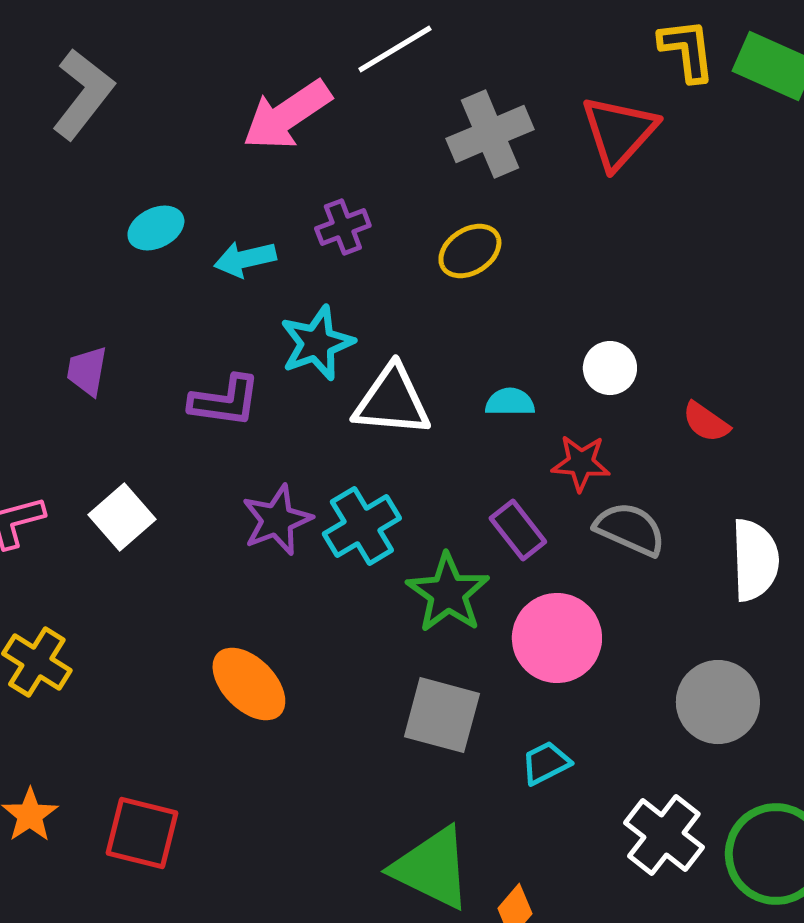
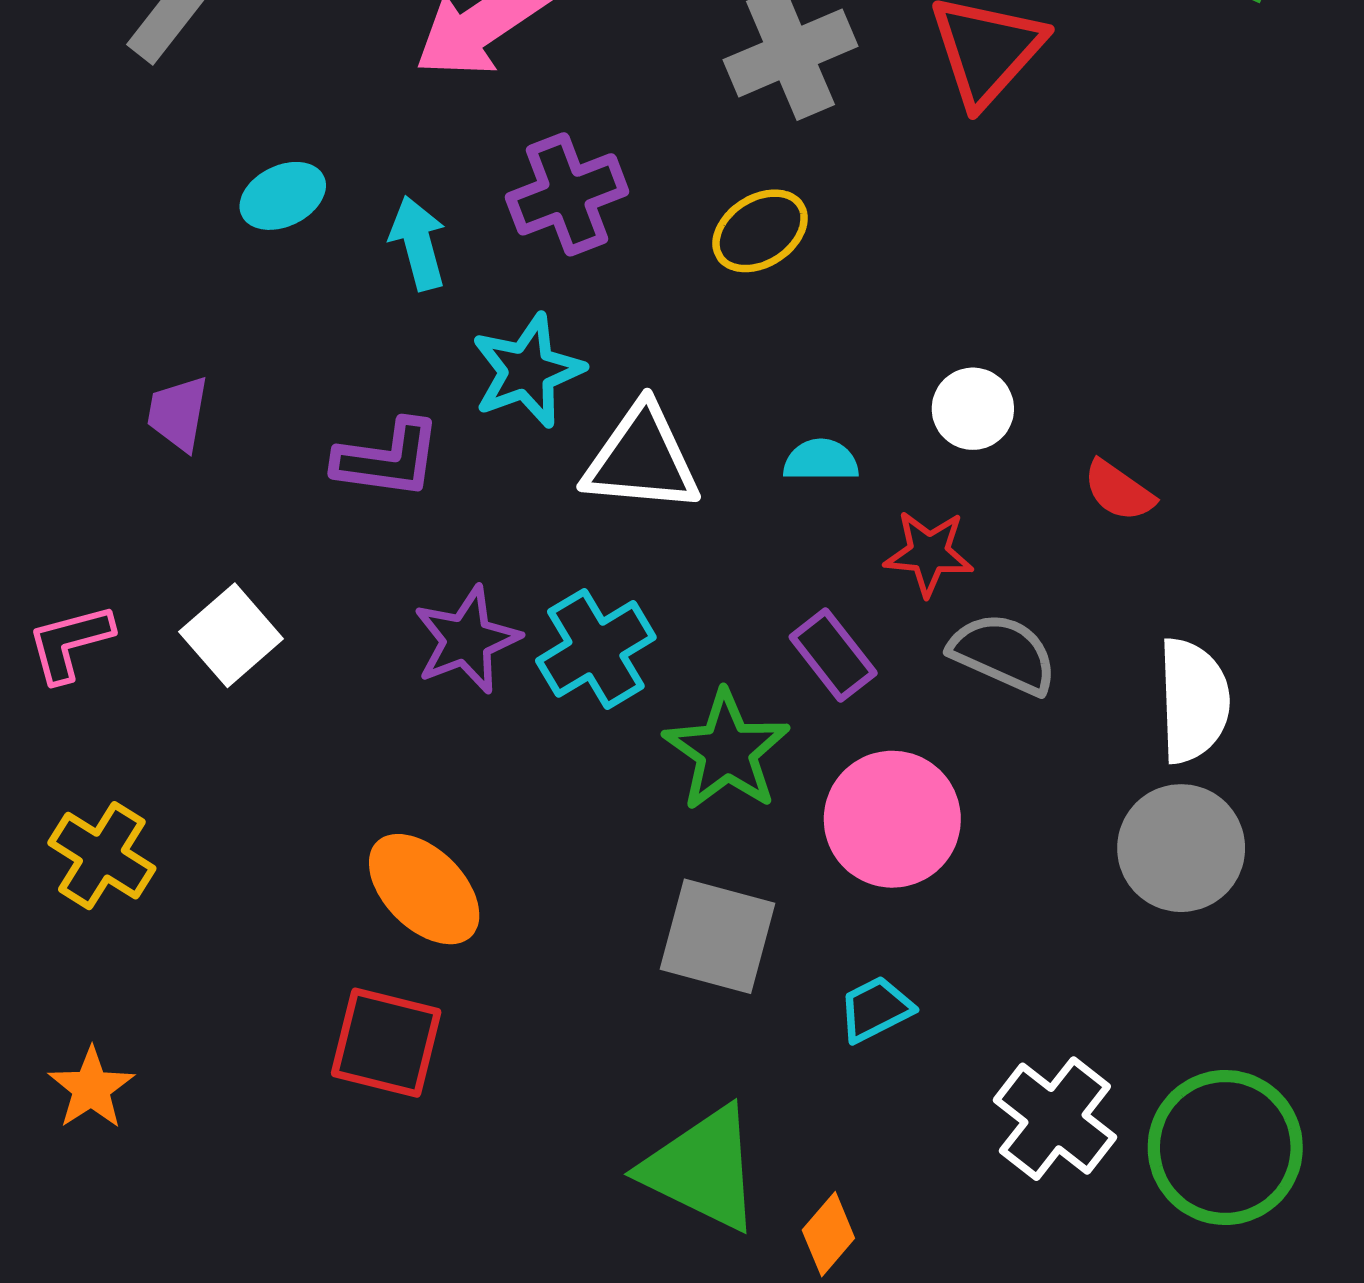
purple cross: (343, 227) -> (567, 194), size x1.4
cyan arrow: (245, 259) -> (418, 243), turned 88
gray circle: (718, 702) -> (1181, 848), moved
red square: (142, 833) -> (386, 1043), moved

